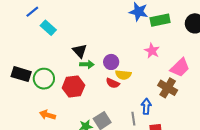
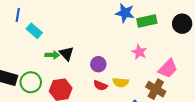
blue line: (32, 12) -> (18, 15), turned -40
green arrow: (87, 64) -> (52, 55), moved
yellow semicircle: (123, 75) -> (121, 82), moved

